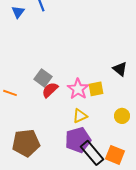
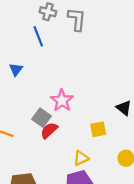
blue triangle: (18, 12) -> (16, 69), moved
pink star: (78, 89) -> (62, 100), moved

